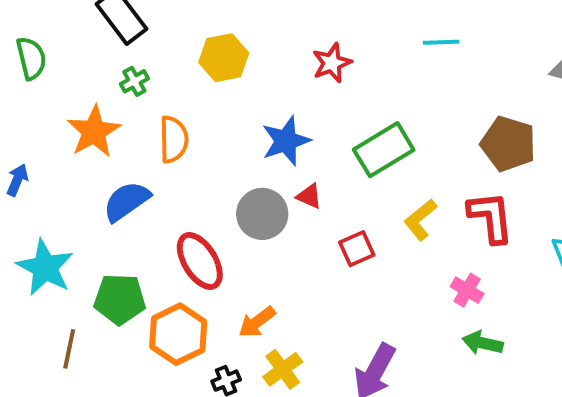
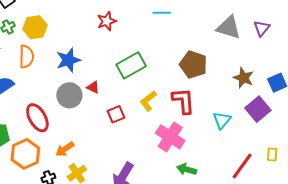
yellow hexagon: (224, 58) -> (35, 27), moved
blue star: (286, 141) -> (68, 60), moved
pink cross: (467, 290) -> (170, 137), size x1.8
green arrow: (483, 343) -> (187, 169), moved

